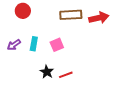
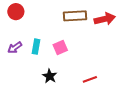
red circle: (23, 11) -> (16, 12), moved
red line: (66, 75) -> (90, 79), moved

